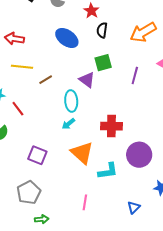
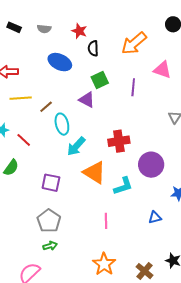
cyan ellipse: (71, 101) -> (62, 124), moved
cyan arrow: (68, 124) -> (76, 146), size x1.5
blue triangle: (134, 207) -> (155, 217), turned 40
green arrow: (42, 219) -> (50, 246), moved

